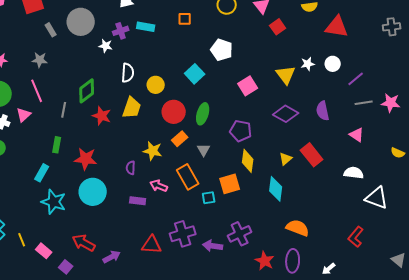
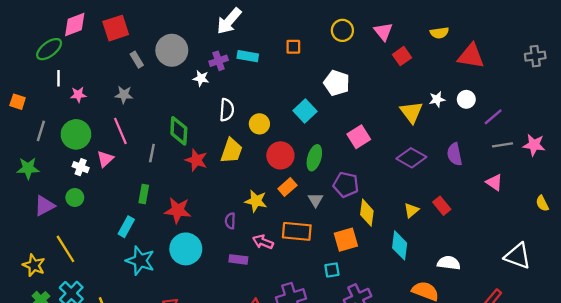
pink square: (248, 86) -> (359, 137), moved
green diamond: (87, 91) -> (179, 131), turned -50
purple pentagon: (241, 131) -> (346, 185), moved
yellow semicircle: (398, 153) -> (542, 203), turned 40
red rectangle: (312, 155) -> (442, 206), size x0.7
white semicircle: (354, 173) -> (449, 263), moved
orange rectangle: (188, 177) -> (297, 231), turned -55
cyan square: (209, 198) -> (332, 270), moved

